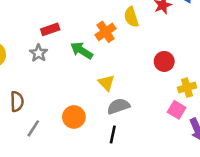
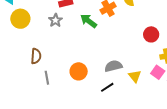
yellow triangle: (106, 83) -> (135, 76), moved
gray line: (33, 128) -> (47, 78), turned -48
black line: (113, 135) -> (107, 87), turned 40

